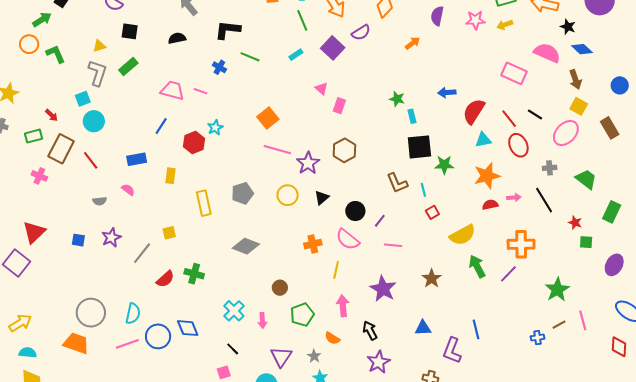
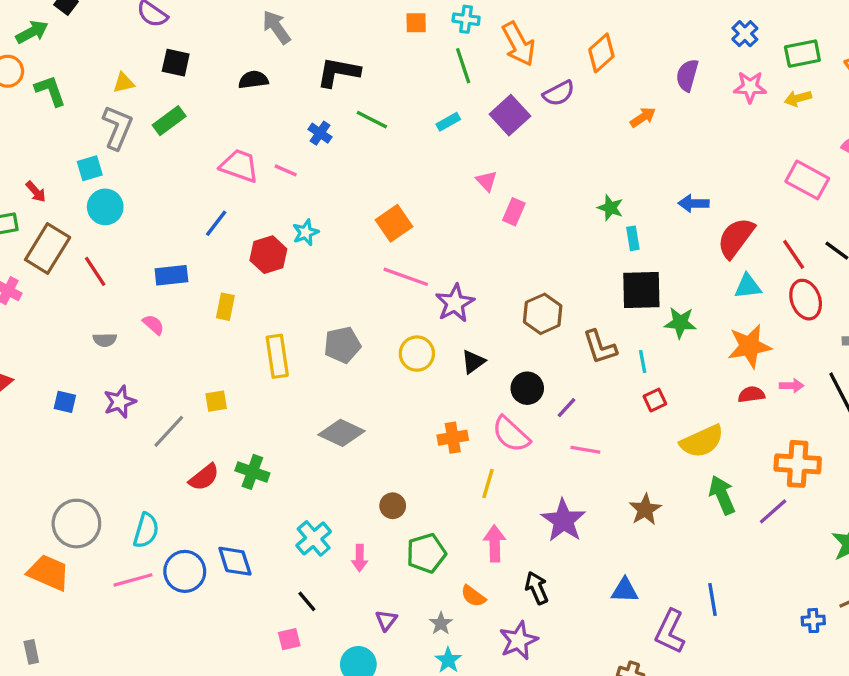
brown hexagon: (344, 150) -> (543, 314), moved
purple triangle: (281, 357) -> (386, 620), size x0.6
purple star: (378, 362) -> (519, 641), moved

